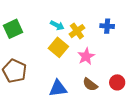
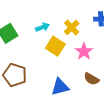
cyan arrow: (57, 25) -> (42, 27), moved, turned -40

